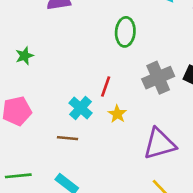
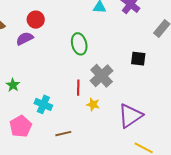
gray cross: (158, 78) -> (102, 76), moved
cyan cross: (81, 108) -> (43, 104), moved

